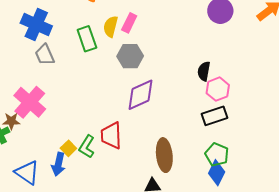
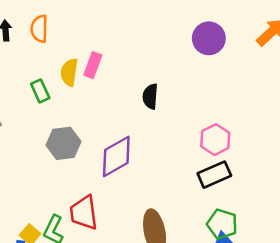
green rectangle: (87, 39) -> (40, 91), size x0.7
gray hexagon: (130, 56) -> (63, 143), moved
black semicircle: (204, 71) -> (150, 96), moved

